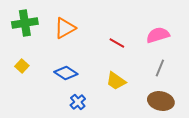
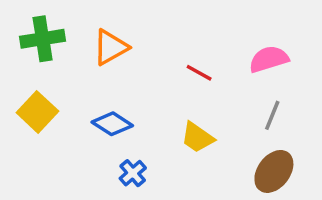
yellow square: (22, 66) -> (37, 112), size x1.6
brown ellipse: (161, 101) -> (274, 171), turned -65

